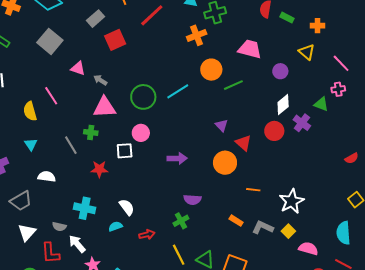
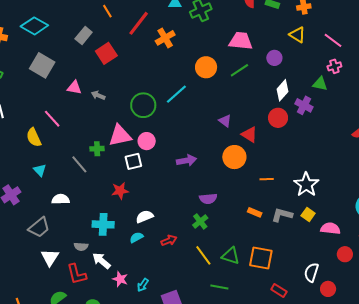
orange cross: (197, 35) -> (165, 38), moved
green line: (233, 85) -> (239, 70), moved
pink triangle: (104, 107) -> (120, 136), moved
red star: (99, 169) -> (120, 191), moved
white semicircle: (127, 207) -> (145, 217), turned -66

